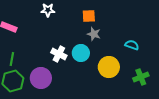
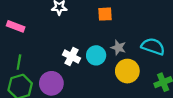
gray star: (94, 34) -> (118, 48), moved
cyan semicircle: (132, 45) -> (153, 46), size x1.5

